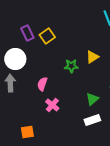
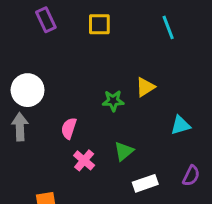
purple rectangle: (27, 33) -> (46, 20), moved
yellow square: (47, 36) -> (99, 24), moved, turned 35
green triangle: (92, 99) -> (124, 151), moved

